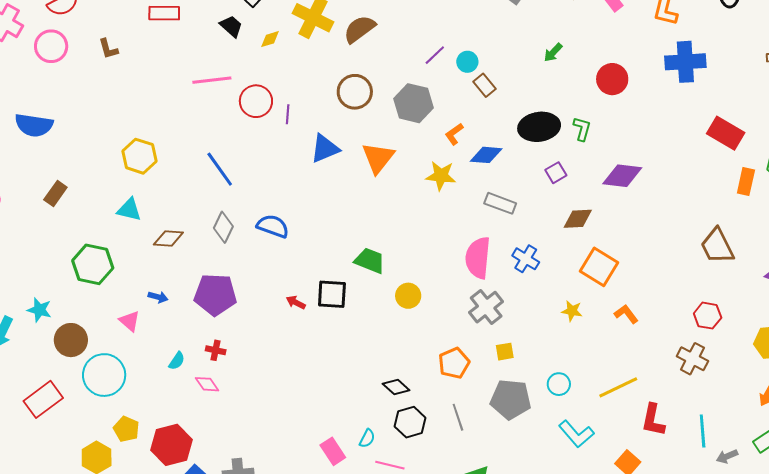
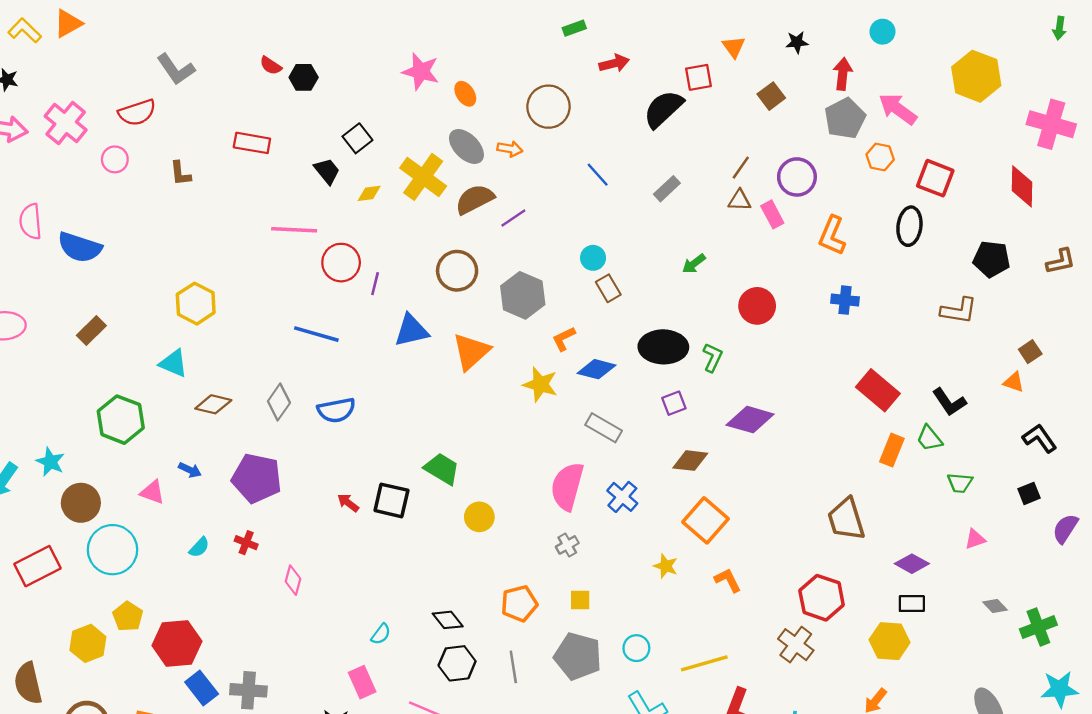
pink circle: (51, 46) -> (115, 159), size x0.7
purple line: (435, 55) -> (513, 218), moved
blue cross: (685, 62) -> (845, 300), size x0.6
blue line: (220, 169) -> (316, 334), moved, turned -48
blue semicircle: (273, 226) -> (336, 410), turned 140
gray cross: (486, 307) -> (567, 545), size x0.6
red hexagon: (708, 316) -> (822, 598), size x1.4
pink triangle: (130, 321) -> (152, 492), turned -30
pink diamond: (207, 384) -> (293, 580), moved, turned 40
cyan semicircle: (367, 438) -> (381, 634), moved

